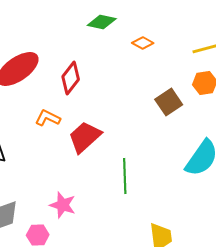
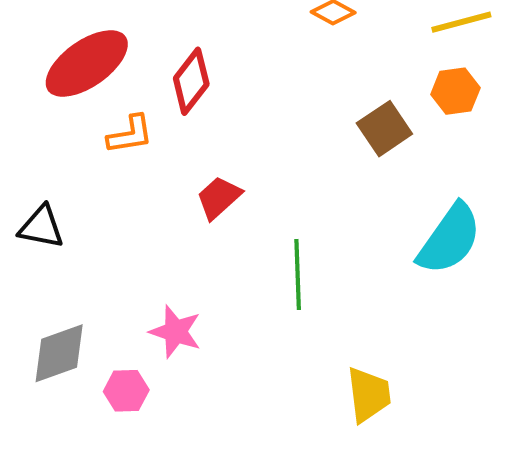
orange L-shape: (48, 118) -> (130, 134), moved, turned 145
red trapezoid: (85, 137) -> (219, 198), size x0.7

